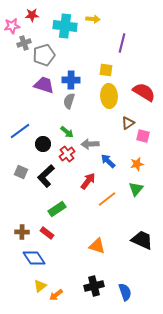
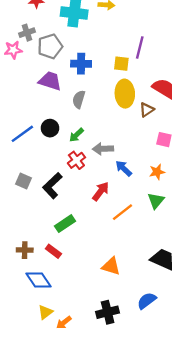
pink star: (12, 26) -> (13, 50), moved
purple line: (122, 43) -> (140, 48), moved
blue cross: (71, 80) -> (81, 64), moved
brown triangle: (128, 123) -> (147, 110), moved
green arrow: (67, 132) -> (76, 135), turned 96
black circle: (43, 144) -> (50, 128), moved
blue semicircle: (125, 292) -> (147, 301), moved, turned -108

